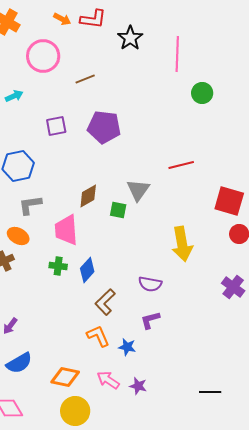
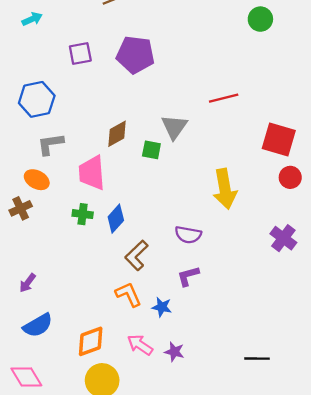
green circle: (202, 93) -> (260, 19), moved
orange diamond: (65, 377) -> (91, 341), turned -32

